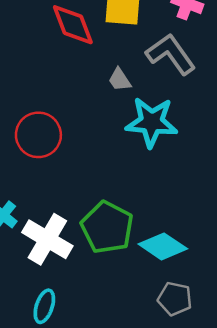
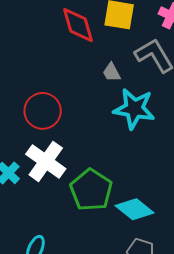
white cross: (47, 239) -> (46, 161), moved

